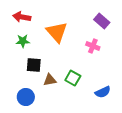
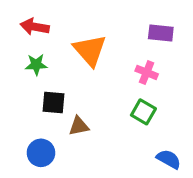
purple rectangle: (102, 21) -> (161, 33), turned -35
green square: (73, 78) -> (143, 112), moved
blue semicircle: (103, 92) -> (169, 159), moved, turned -126

